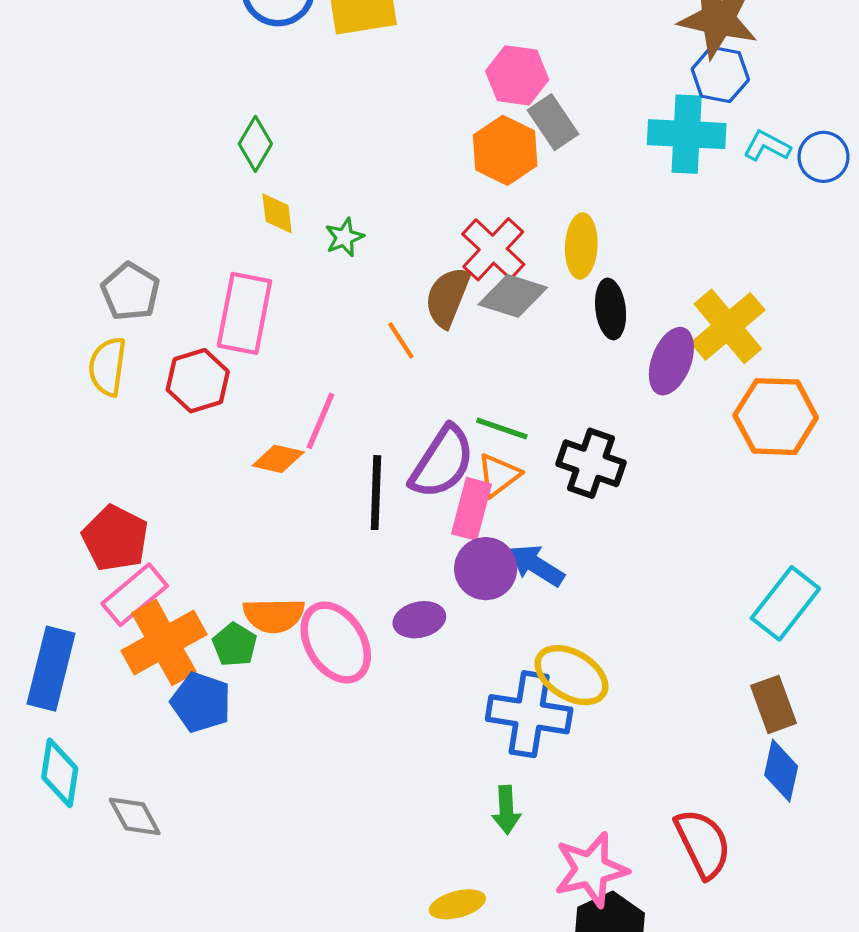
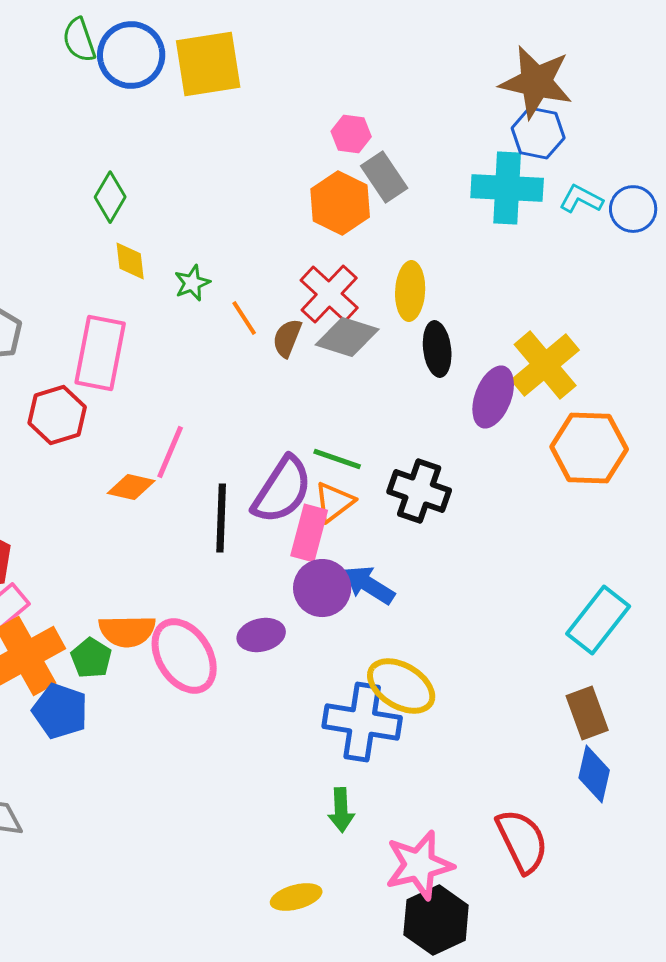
pink hexagon: (517, 75) -> (351, 134), size x0.7
brown semicircle: (448, 297) -> (287, 338), size x0.7
orange line: (401, 340) -> (244, 318), moved

